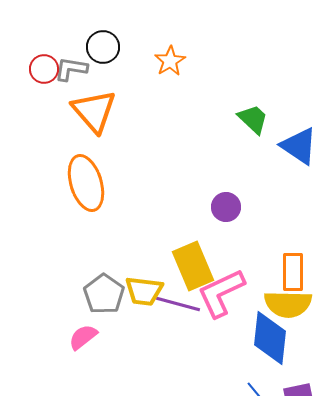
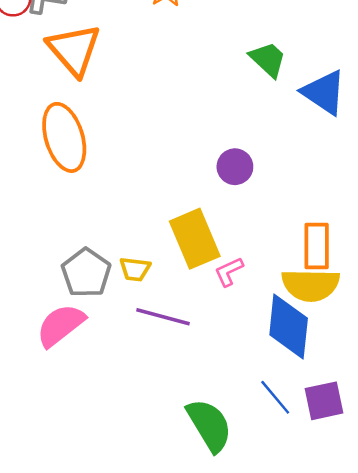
yellow trapezoid: (144, 291) -> (135, 269), size x0.7
pink L-shape: (221, 293) -> (229, 272), size x0.5
purple line: (178, 304) -> (163, 317), moved
pink semicircle: (83, 337) -> (61, 325), size x1.4

